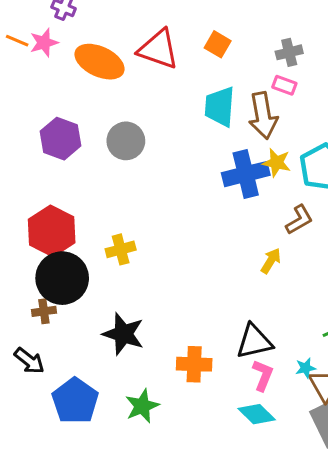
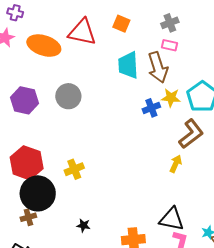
blue cross: (246, 174) -> (151, 108), size x0.6
brown L-shape: (299, 220) -> (191, 134), size x1.4
black star: (123, 334) -> (83, 225), size x0.5
black triangle: (254, 341) -> (172, 219), turned 32

